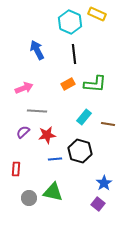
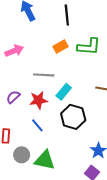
gray line: (37, 111) -> (44, 75), moved
cyan rectangle: (84, 117) -> (64, 92), moved
blue line: (55, 159) -> (37, 125), moved, turned 56
gray circle: (29, 198) -> (22, 155), moved

